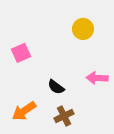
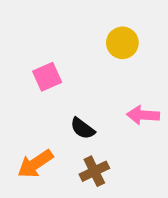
pink square: (21, 53) -> (47, 77), moved

